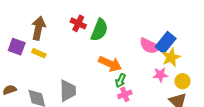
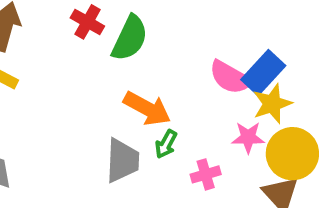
yellow circle: (182, 81) -> (292, 154), size x1.6
gray trapezoid: (68, 91) -> (122, 161), moved
pink cross: (125, 94) -> (206, 174), moved

